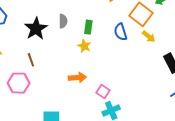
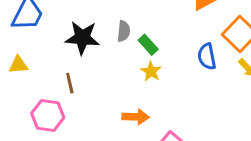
green rectangle: (88, 27) -> (148, 45), moved, turned -56
black star: (36, 29) -> (82, 38), turned 30

